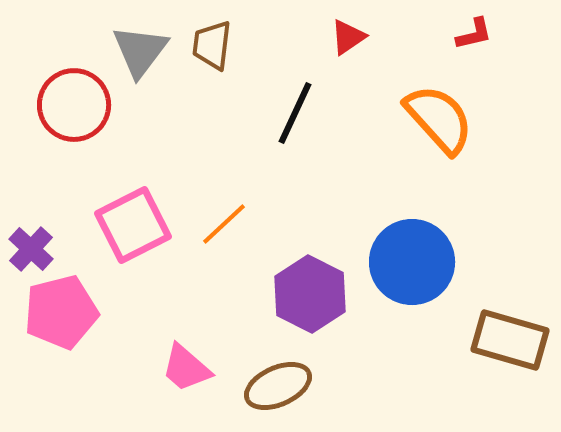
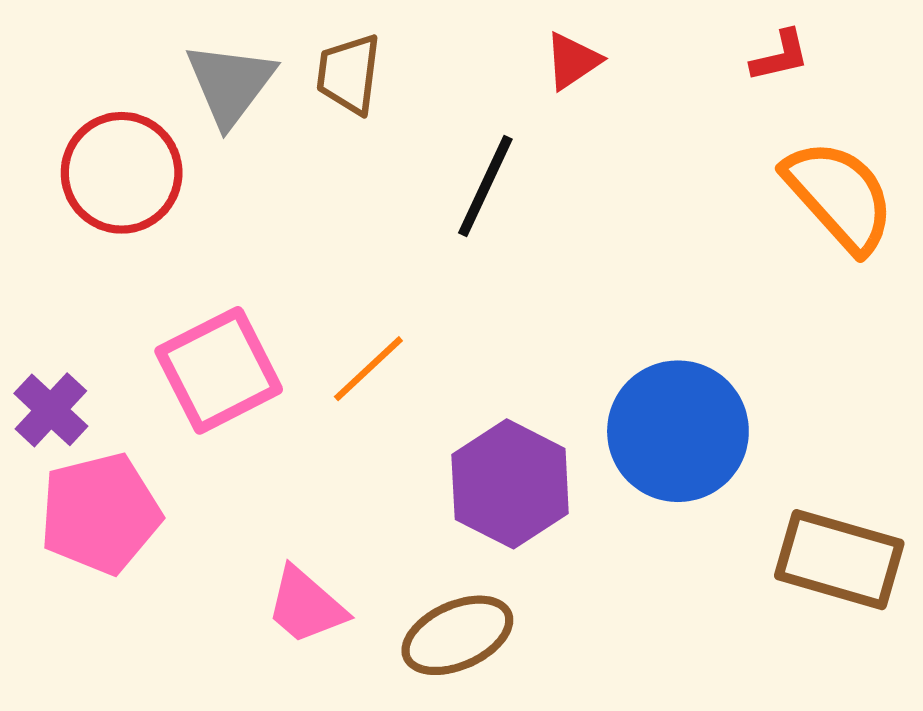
orange semicircle: (439, 119) -> (839, 196), moved

